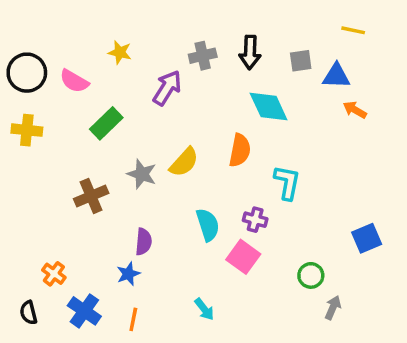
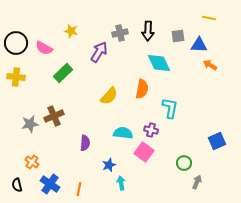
gray star: (142, 174) -> (30, 124), moved, turned -30
cyan semicircle: (208, 225) -> (123, 133), turned -66
blue star: (128, 274) -> (109, 165), moved
cyan arrow: (204, 309) -> (121, 183), turned -152

